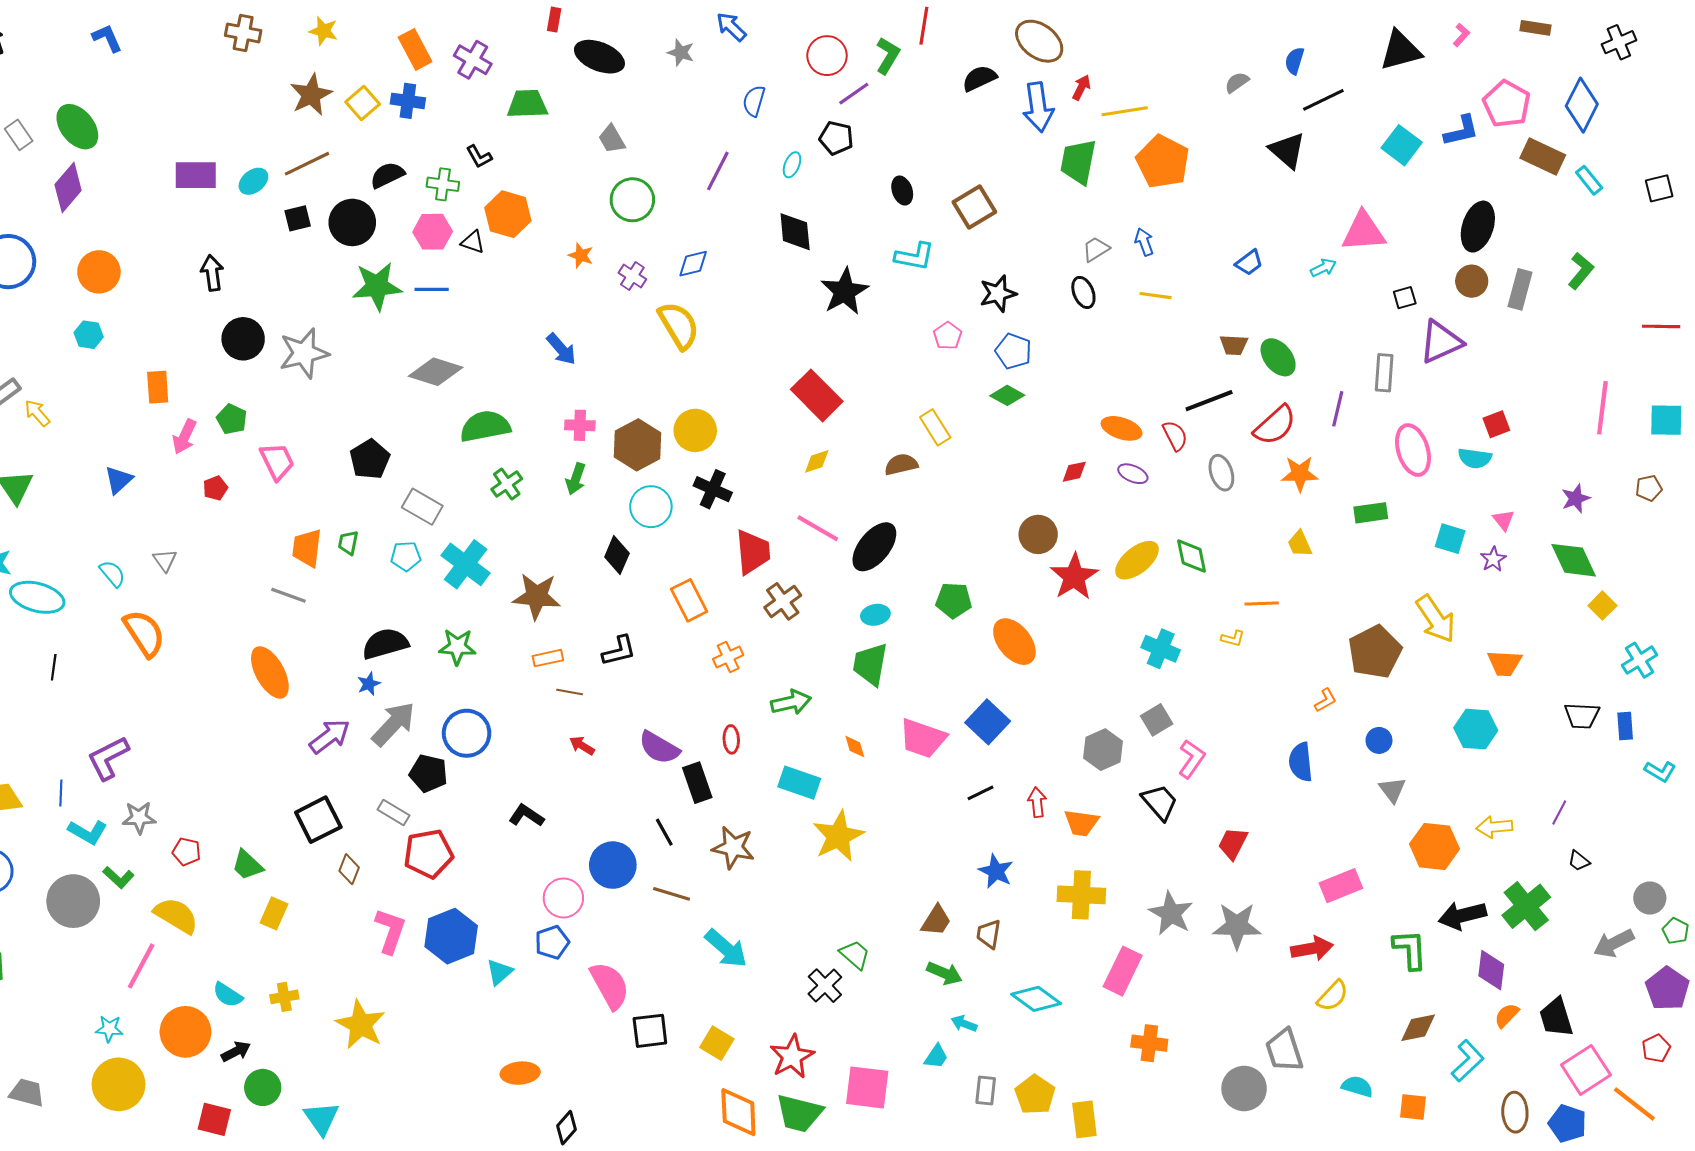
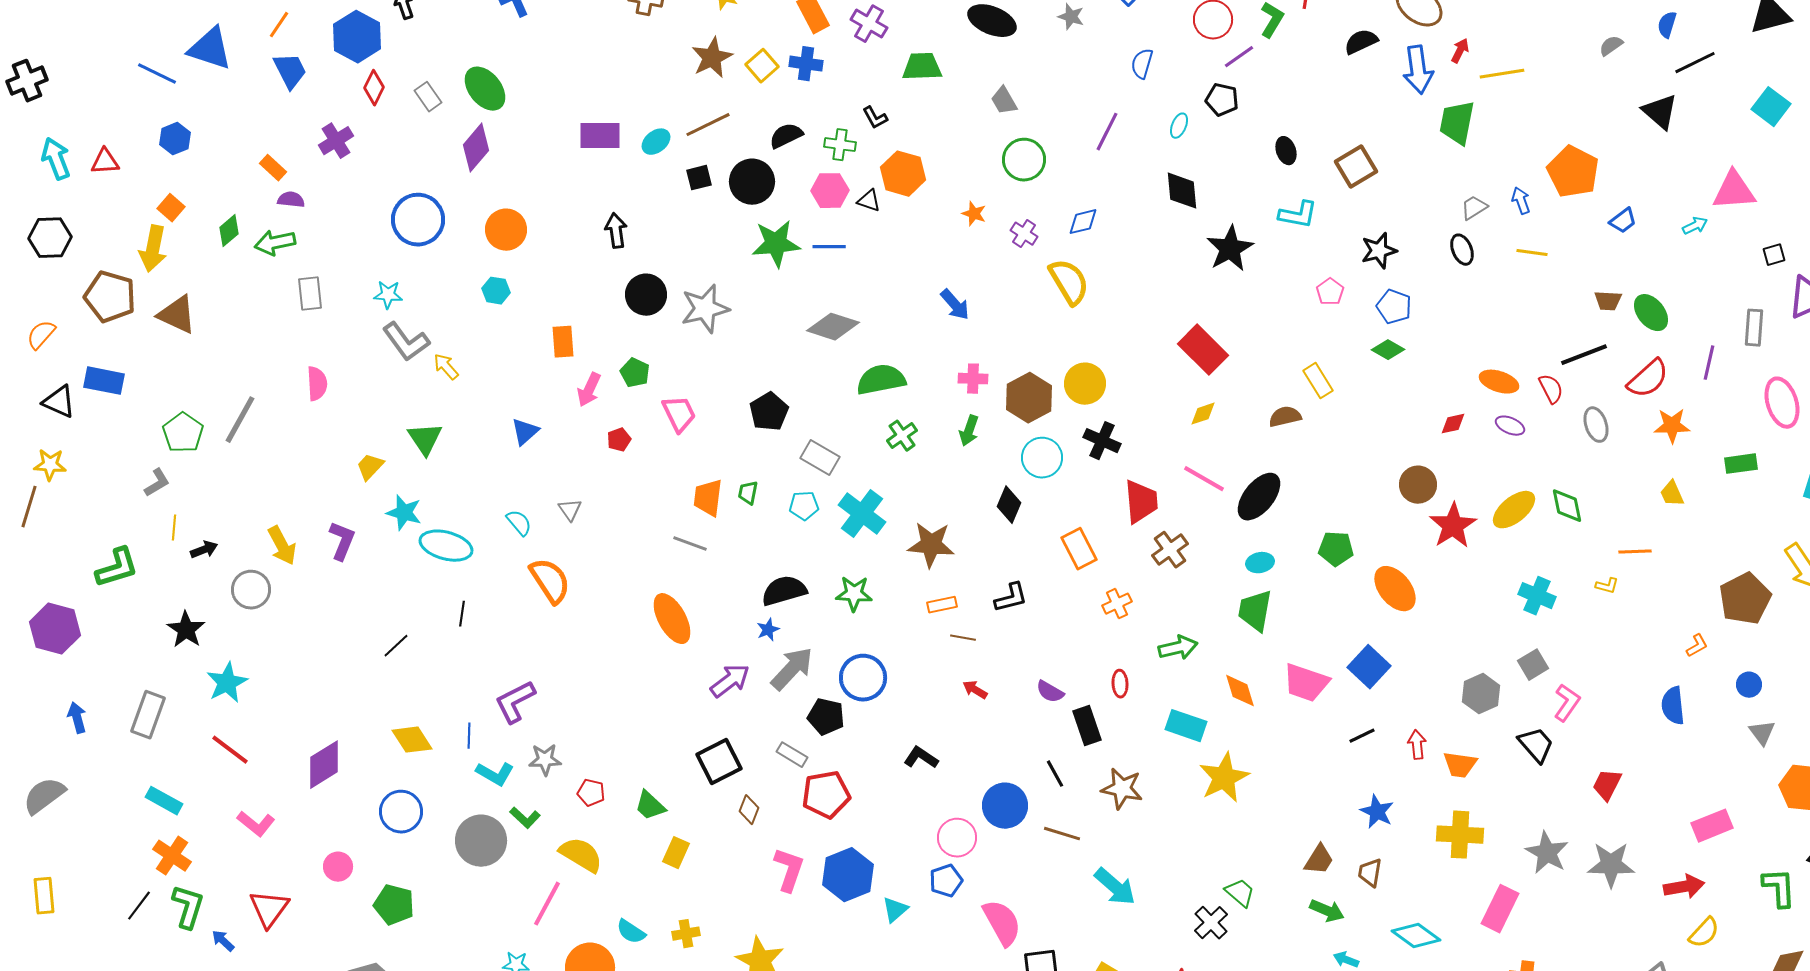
orange pentagon: (1163, 162) -> (1573, 172), moved
orange diamond: (855, 747) -> (1240, 691), size x1.5
purple semicircle: (659, 748) -> (1050, 692), size x0.7

